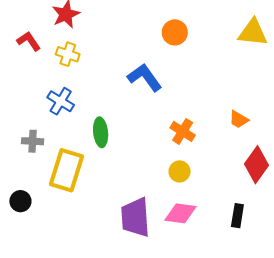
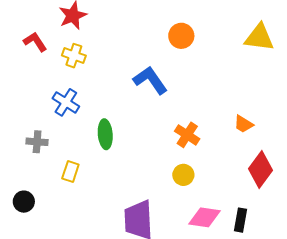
yellow rectangle: (67, 170) -> (70, 172), size x0.5
pink diamond: (180, 213) -> (204, 217), moved

